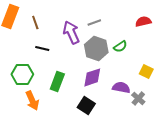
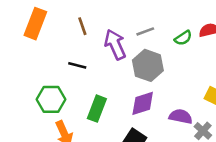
brown line: (35, 22) -> (82, 26), moved
green semicircle: (120, 46) -> (183, 38), moved

